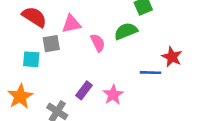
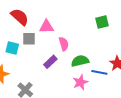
green semicircle: (126, 31) -> (80, 61), moved
purple rectangle: (84, 90) -> (50, 62), moved
pink star: (113, 95) -> (80, 82), moved

